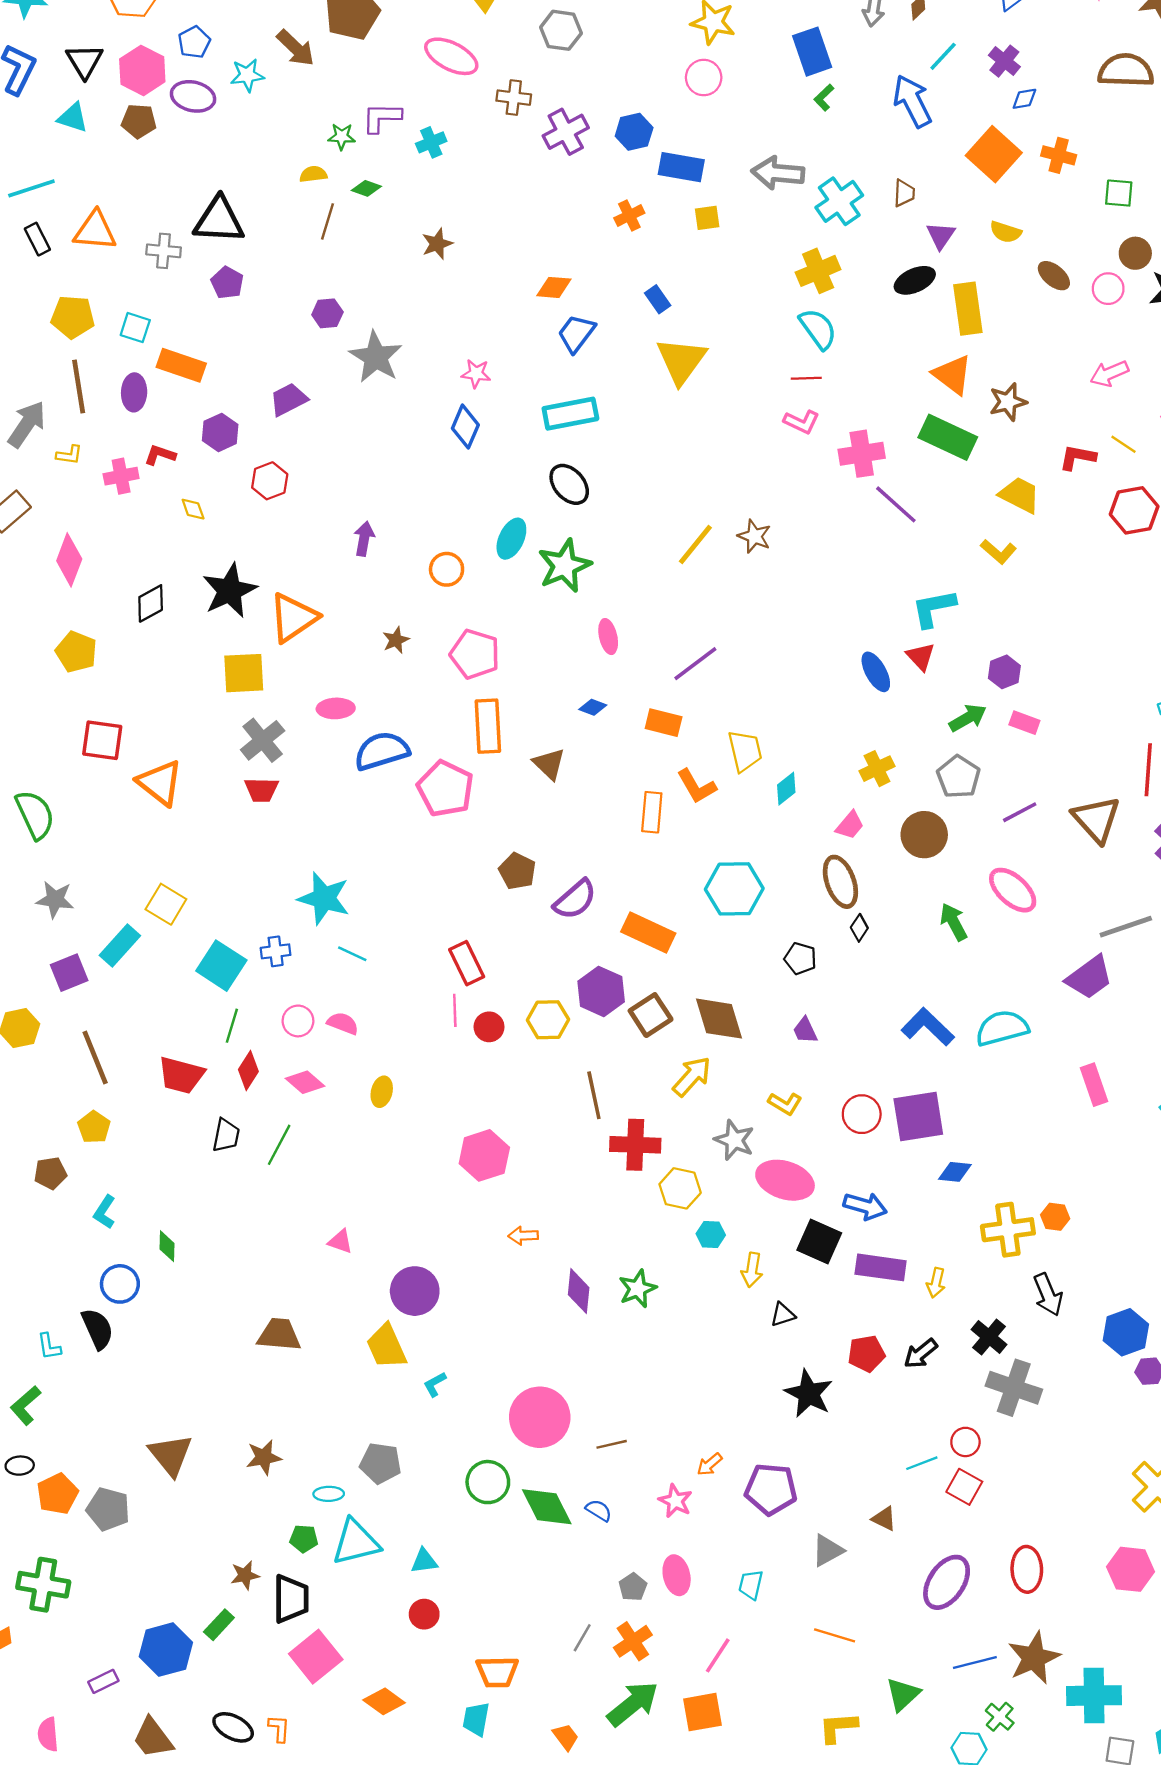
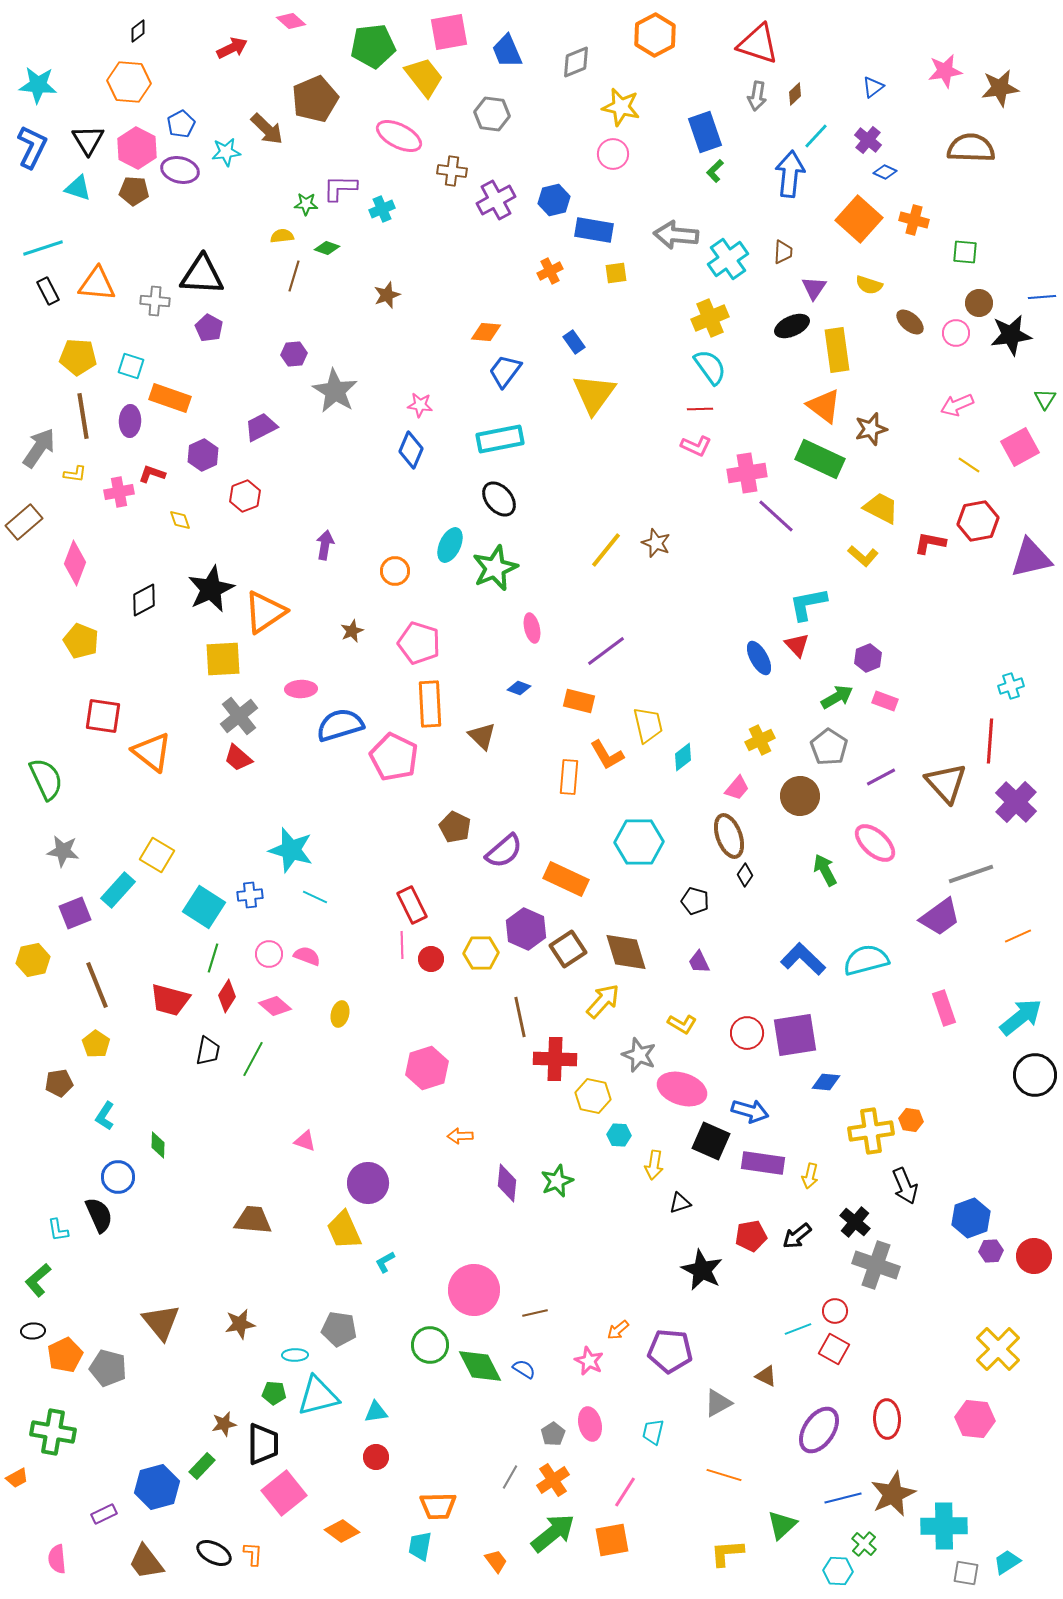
blue diamond: (1024, 99) -> (885, 172), turned 35
blue arrow: (912, 101) -> (790, 174), turned 33
red L-shape: (1077, 457) -> (930, 543), moved
red trapezoid: (261, 790) -> (238, 758), turned 40

